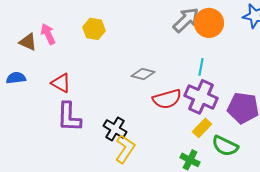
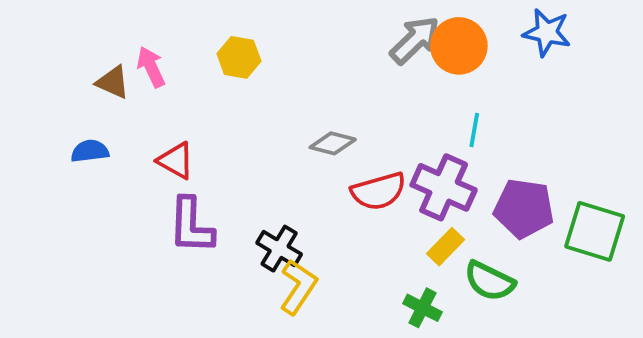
cyan line: (201, 67) -> (474, 130), moved

